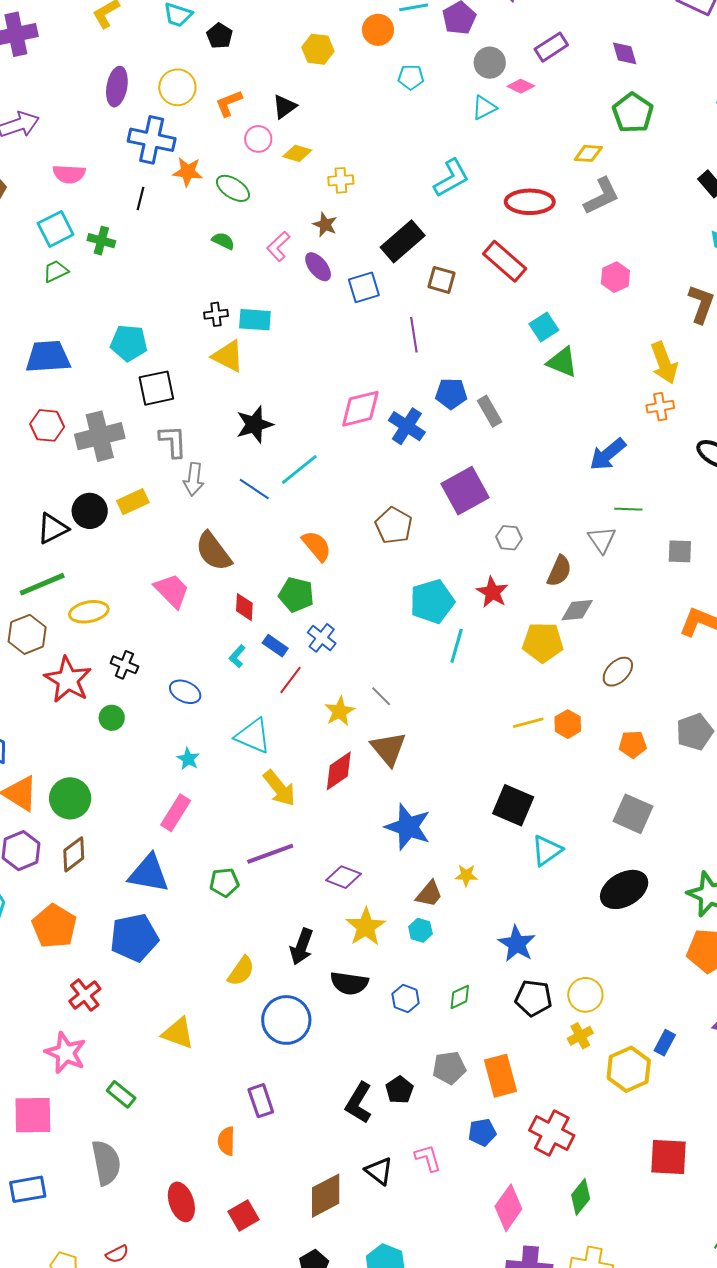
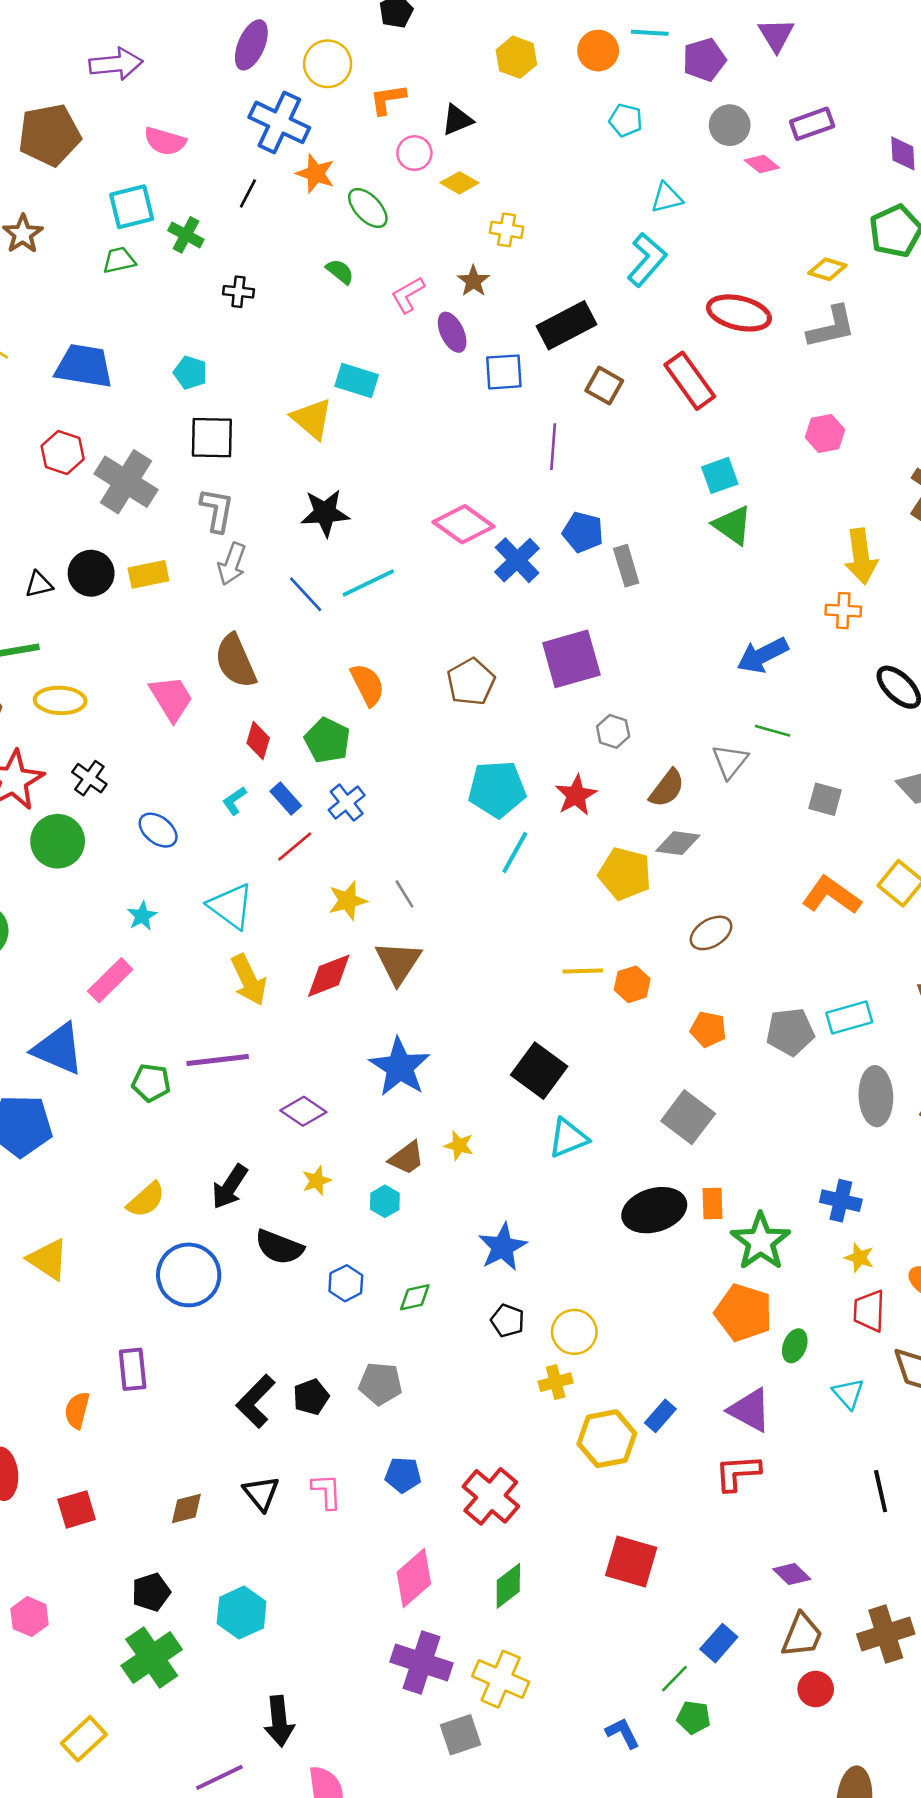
cyan triangle: (484, 108) -> (667, 198), moved
cyan L-shape: (451, 178) -> (647, 260), turned -33
black cross: (216, 314) -> (238, 292), moved
cyan pentagon: (129, 343) -> (190, 373), size x0.7
pink diamond: (360, 409) -> (464, 524), turned 36
gray cross: (100, 436) -> (126, 482), turned 33
black triangle: (53, 529) -> (39, 584), size x0.7
green circle: (112, 718) -> (58, 841), size x1.6
yellow star: (366, 927) -> (317, 1181), size x0.6
black pentagon: (533, 998) -> (508, 1321), size x0.7
orange rectangle: (501, 1076) -> (712, 1203), moved, size x0.6
brown diamond: (326, 1196) -> (186, 1509), size x0.6

